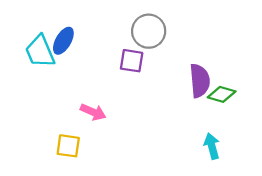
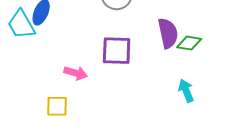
purple square: (132, 61) -> (117, 51), moved, size x1.4

